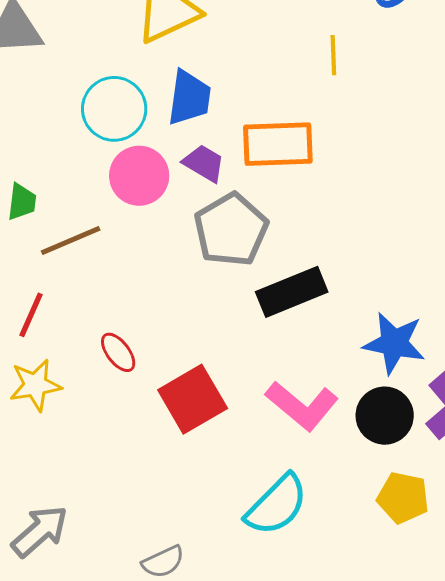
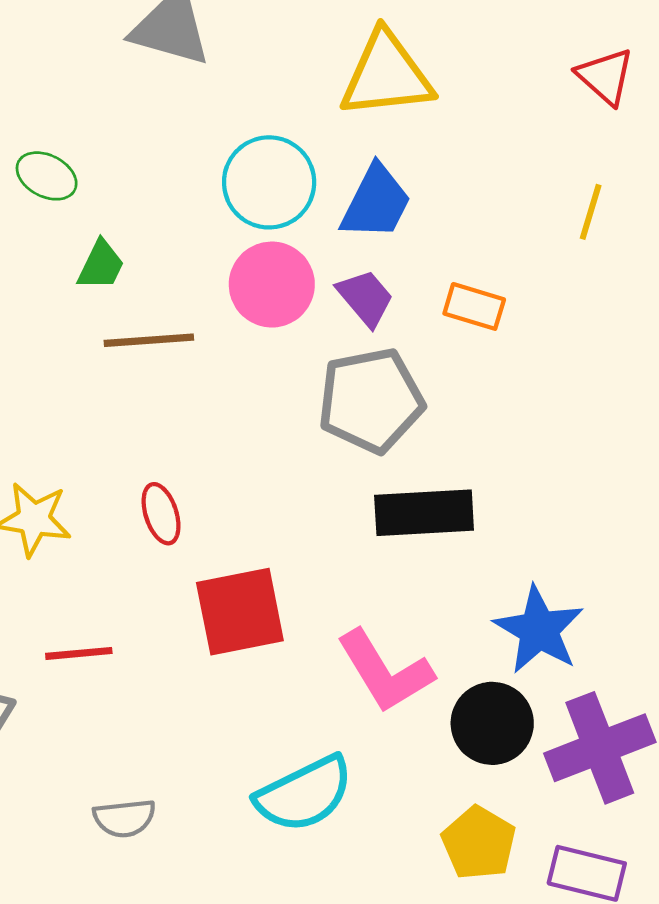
orange rectangle: (278, 144) -> (474, 306), size x0.6
red line: (31, 315) -> (79, 653), moved, turned 42

